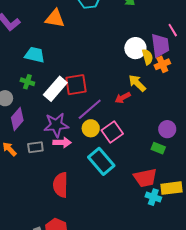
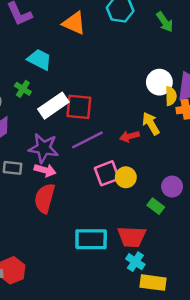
yellow circle: (91, 128) -> (126, 177), moved
cyan rectangle: (101, 161) -> (91, 239), moved, turned -64
red semicircle: (61, 185) -> (45, 198), moved
yellow rectangle: (172, 188) -> (153, 283), moved

